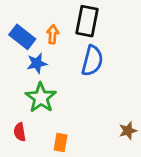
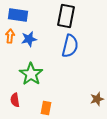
orange arrow: (53, 34) -> (10, 36), moved
blue rectangle: (22, 37) -> (18, 15), moved, turned -30
blue star: (37, 63) -> (29, 39), moved

